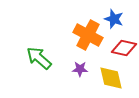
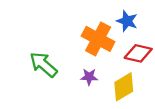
yellow diamond: (111, 78) -> (124, 87), turned 72

